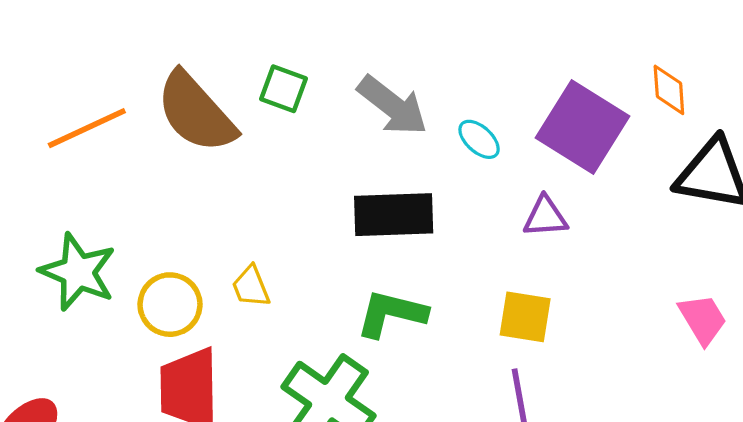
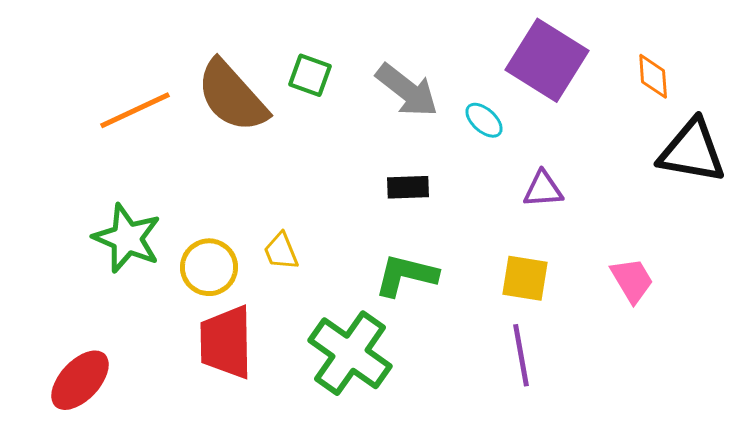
purple square: (582, 127) -> (547, 60), moved
black rectangle: (394, 215) -> (408, 187), size x0.6
pink trapezoid: (703, 319) -> (632, 280), moved

